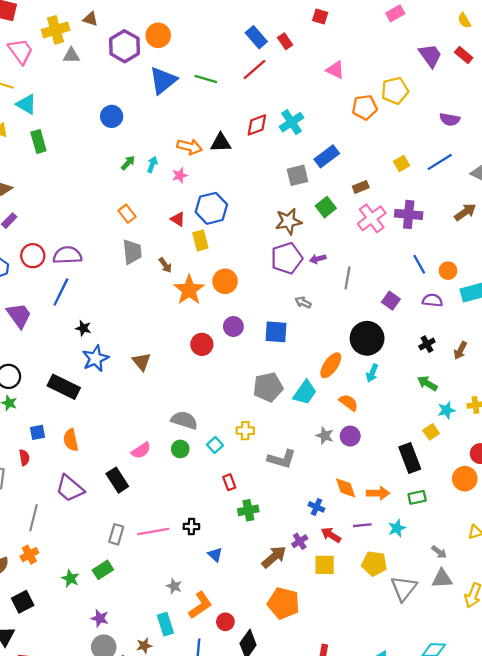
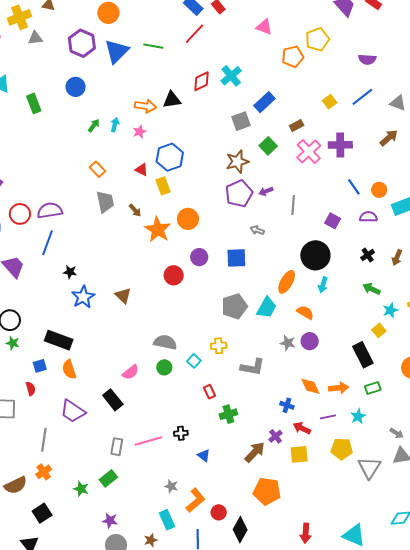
purple hexagon: (125, 46) -> (82, 43), moved
green rectangle: (38, 142) -> (34, 103), moved
black rectangle: (64, 387) -> (59, 340), moved

